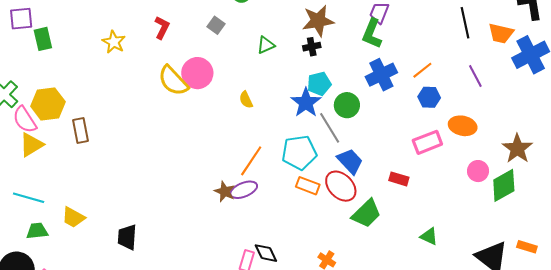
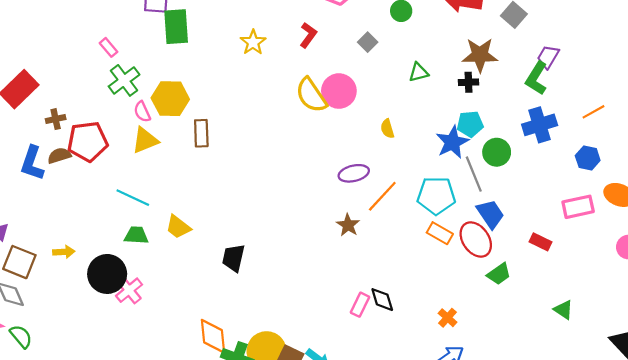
green rectangle: (43, 39) -> (176, 27), size x1.4
orange line: (422, 70) -> (593, 112), moved
pink semicircle: (25, 120) -> (142, 112), size x0.7
purple ellipse: (244, 190) -> (354, 173), moved
green trapezoid: (366, 213) -> (499, 274), size x0.7

